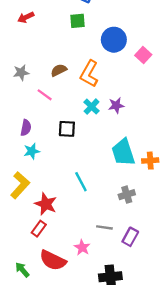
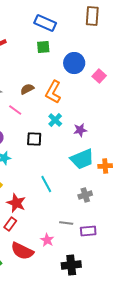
purple star: (116, 105) -> (80, 130), moved
cyan trapezoid: (123, 152) -> (82, 159), turned -95
purple rectangle: (130, 237) -> (88, 231), turned 56

